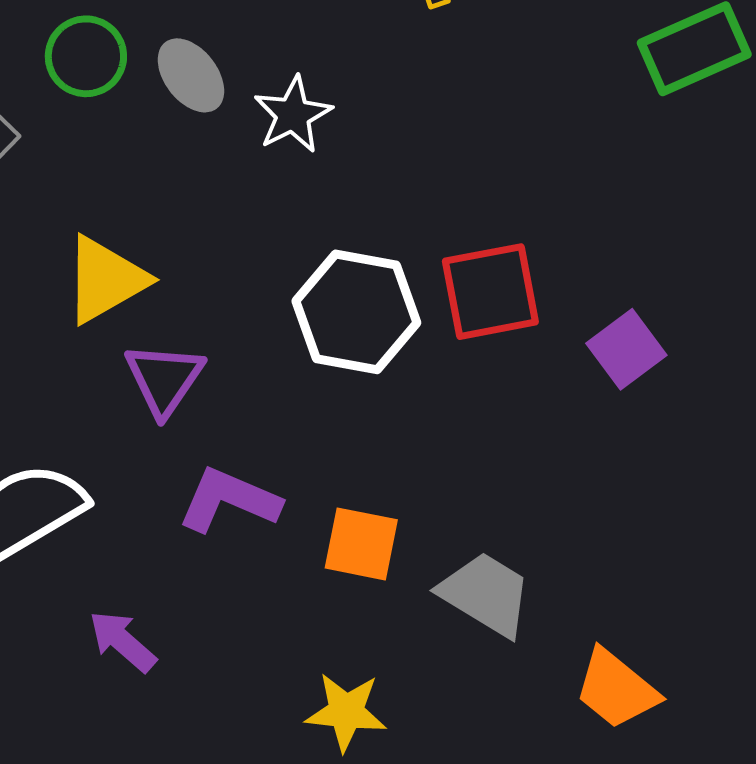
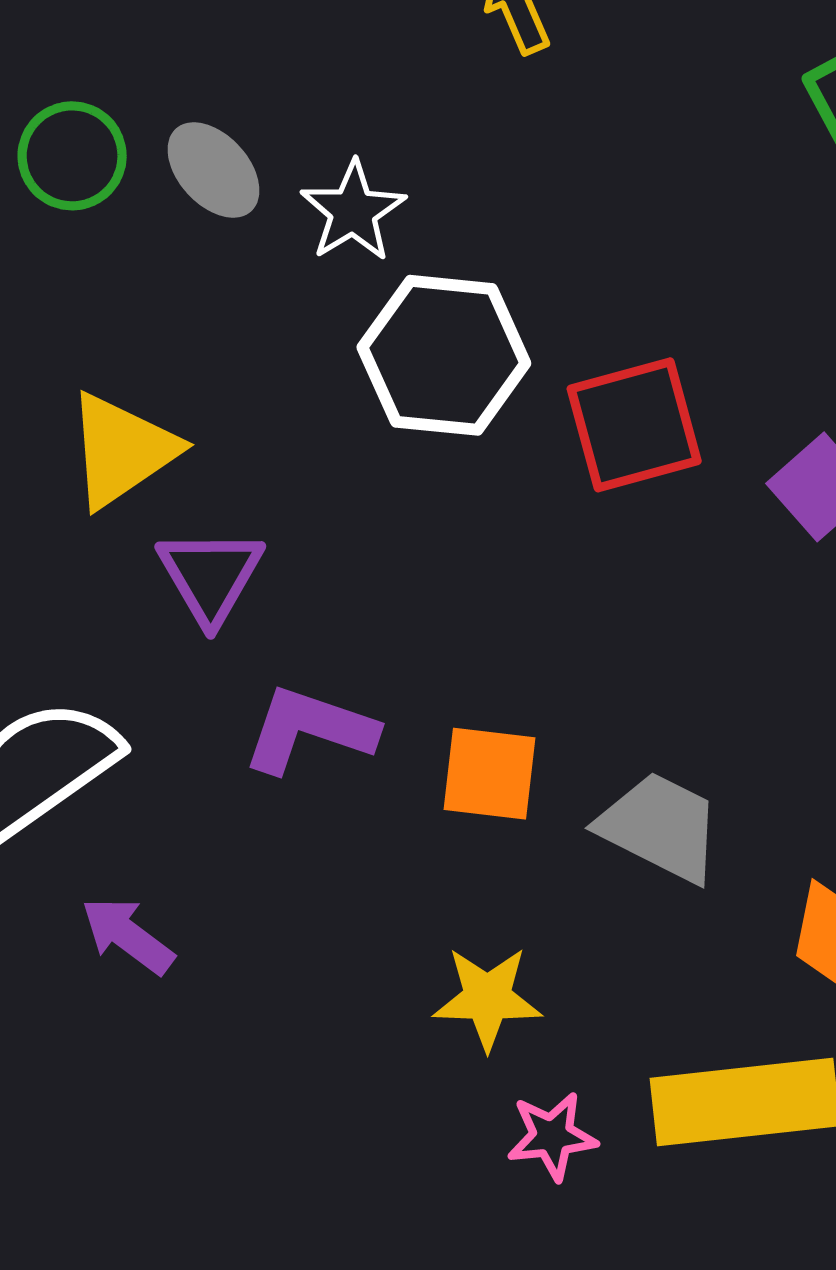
white hexagon: (356, 312) -> (444, 355), moved
purple arrow: (123, 641) -> (128, 935), moved

